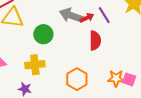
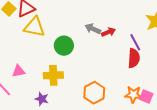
gray arrow: (71, 15) -> (93, 29), size x0.7
purple line: (104, 15) -> (135, 42), moved
red semicircle: (95, 40) -> (134, 58), moved

